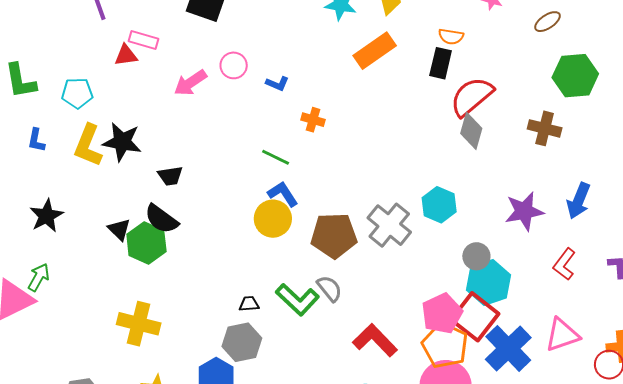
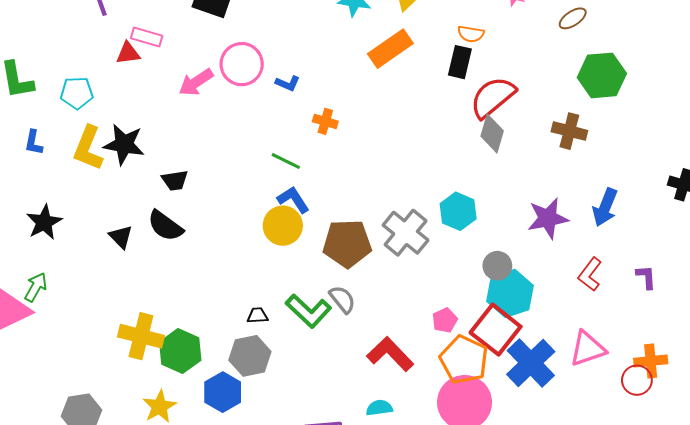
pink circle: (234, 65) -> (242, 64), size x1.5
green hexagon: (146, 243) -> (180, 351), moved
pink pentagon: (442, 314) -> (445, 320), moved, size x0.6

